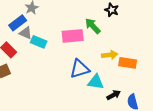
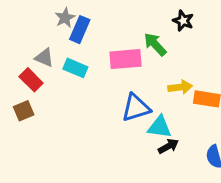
blue rectangle: (18, 23) -> (80, 30), moved, turned -30
gray triangle: (26, 33) -> (44, 58), moved
black arrow: (114, 95) -> (168, 146), moved

